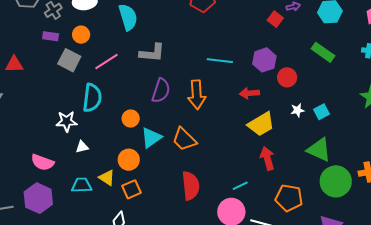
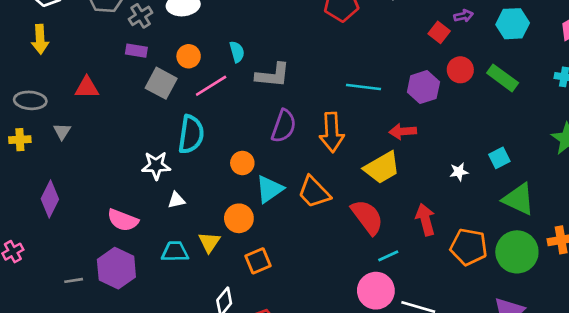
cyan semicircle: (128, 17) -> (237, 52), moved, size x0.6
orange circle: (81, 35) -> (189, 56), moved
red circle: (287, 77) -> (460, 70), moved
white star: (298, 110) -> (459, 172), moved
yellow trapezoid: (261, 124) -> (382, 168), moved
green triangle: (319, 150) -> (519, 199), moved
yellow triangle: (107, 178) -> (209, 242), turned 30
red semicircle: (191, 186) -> (367, 217), moved, turned -32
orange square: (132, 189) -> (258, 261), moved
orange pentagon: (289, 198) -> (469, 247), moved

